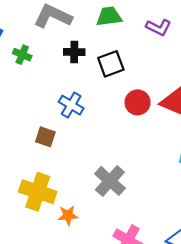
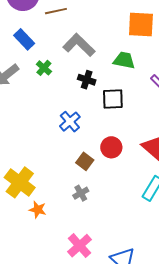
red circle: (138, 102) -> (111, 147), moved
brown square: (45, 137) -> (85, 161), moved
gray cross: (110, 181) -> (81, 193), size x0.6

